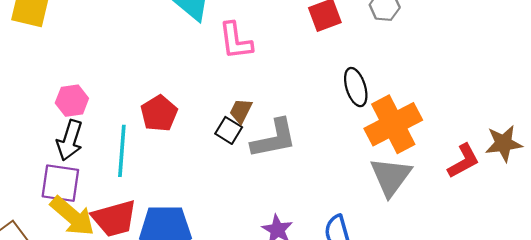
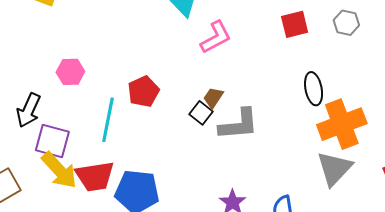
pink L-shape: (236, 41) -> (216, 37), turned -117
black arrow: (70, 140) -> (29, 110), moved

